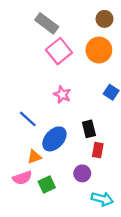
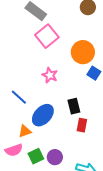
orange circle: (99, 50) -> (83, 52), moved
purple circle: (82, 173) -> (55, 157), moved

